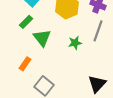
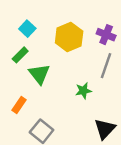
green star: (75, 43) -> (83, 91), moved

